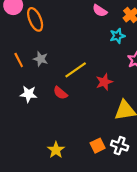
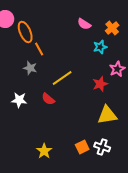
orange line: (19, 60) -> (39, 49), moved
red star: (104, 82) -> (100, 84), moved

